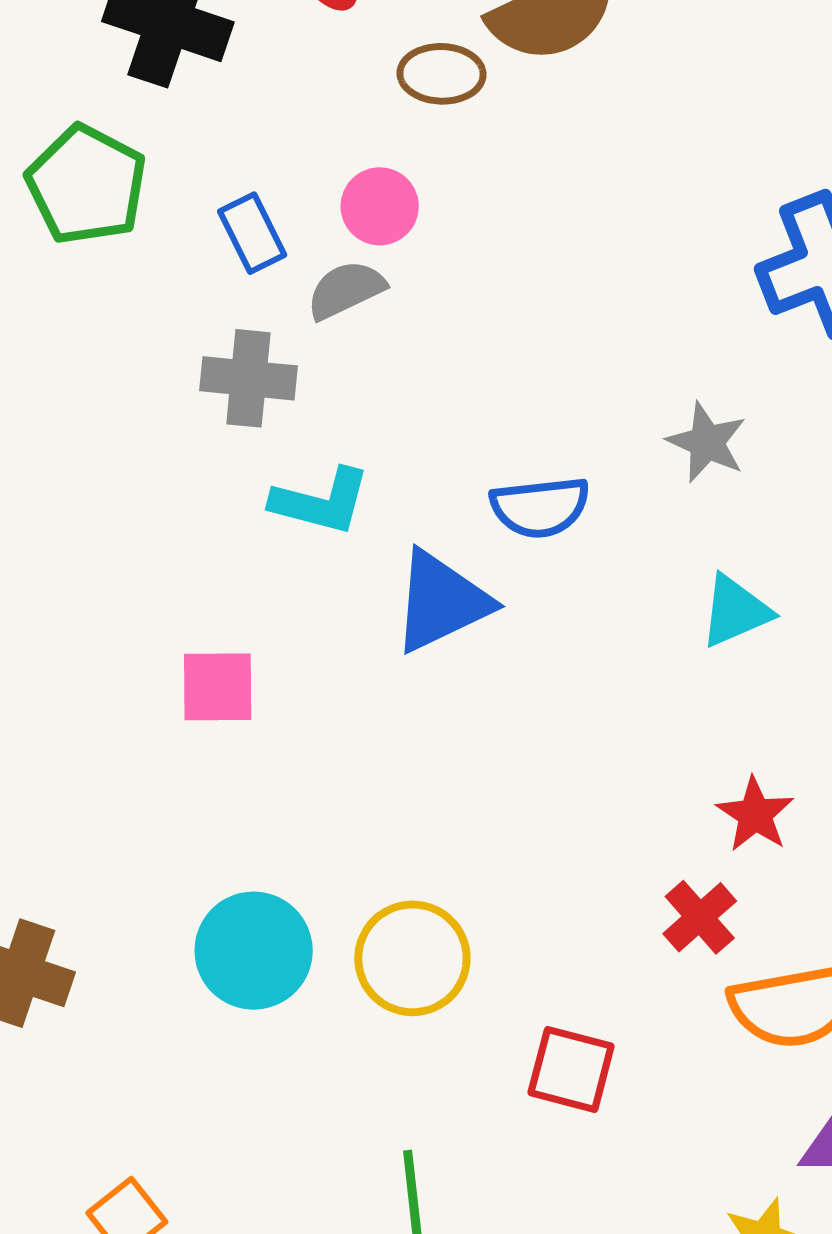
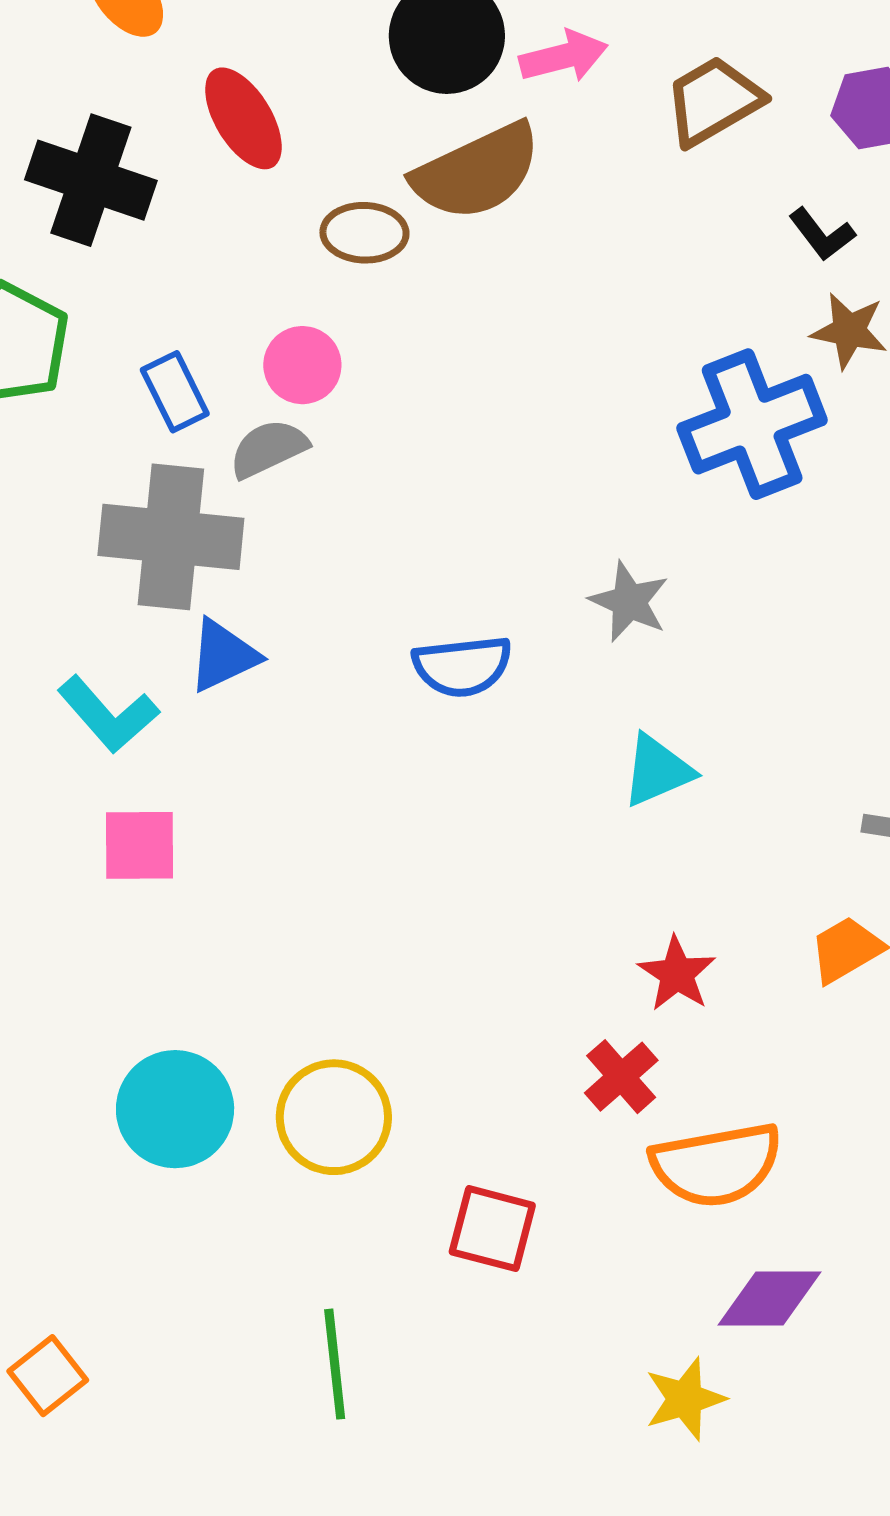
gray cross: (248, 378) -> (171, 537), size x1.5
cyan L-shape: (321, 502) -> (108, 714), moved, turned 34
blue triangle: (441, 602) -> (223, 656), moved, size x0.7

